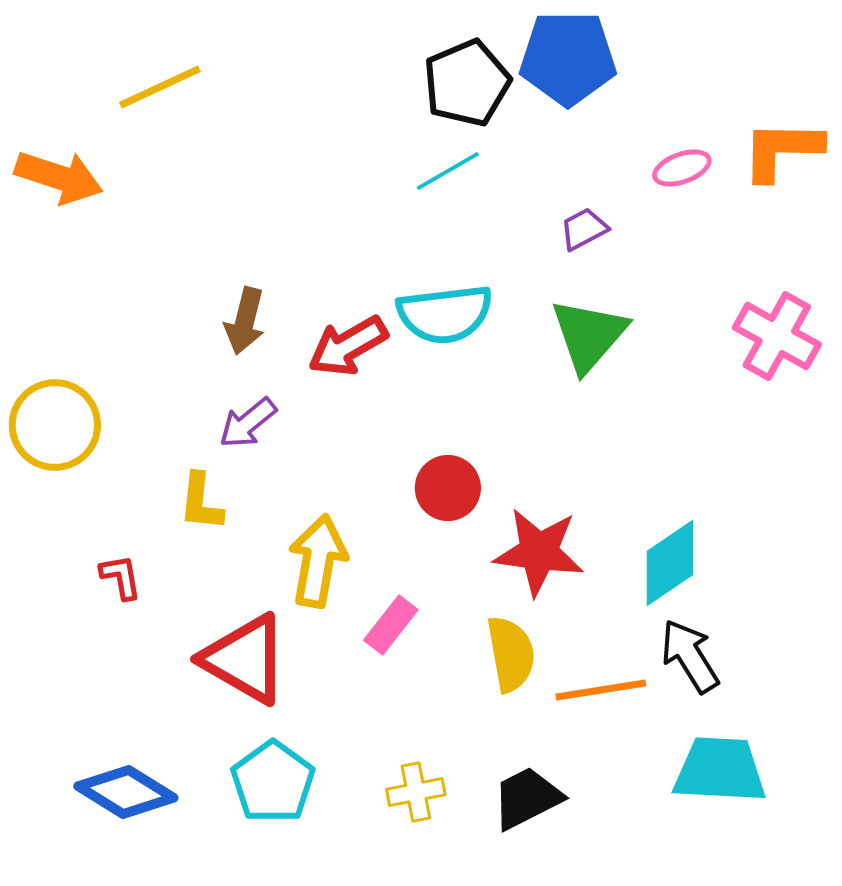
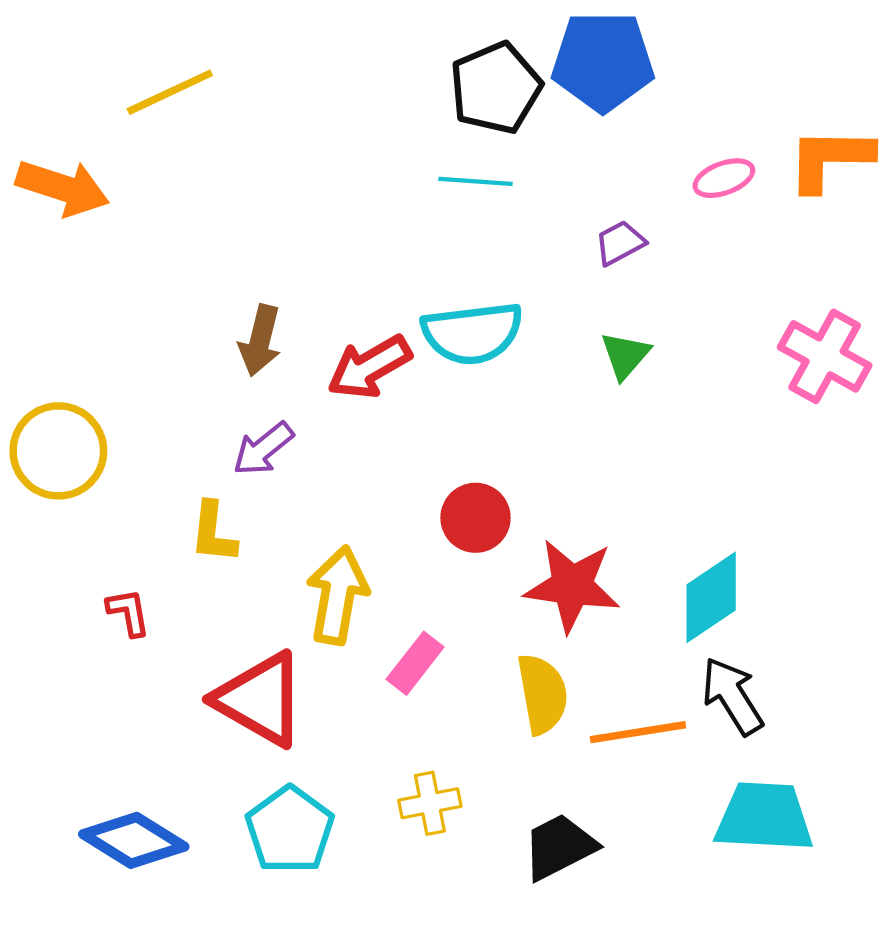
cyan line: (448, 171) -> (476, 181), turned 34
green triangle: (589, 335) -> (625, 355), size x0.6
yellow cross: (416, 792) -> (430, 803), moved

